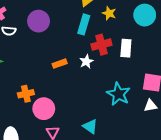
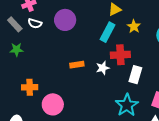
white rectangle: (126, 48) -> (135, 75), moved
orange cross: (26, 94) -> (30, 87), moved

